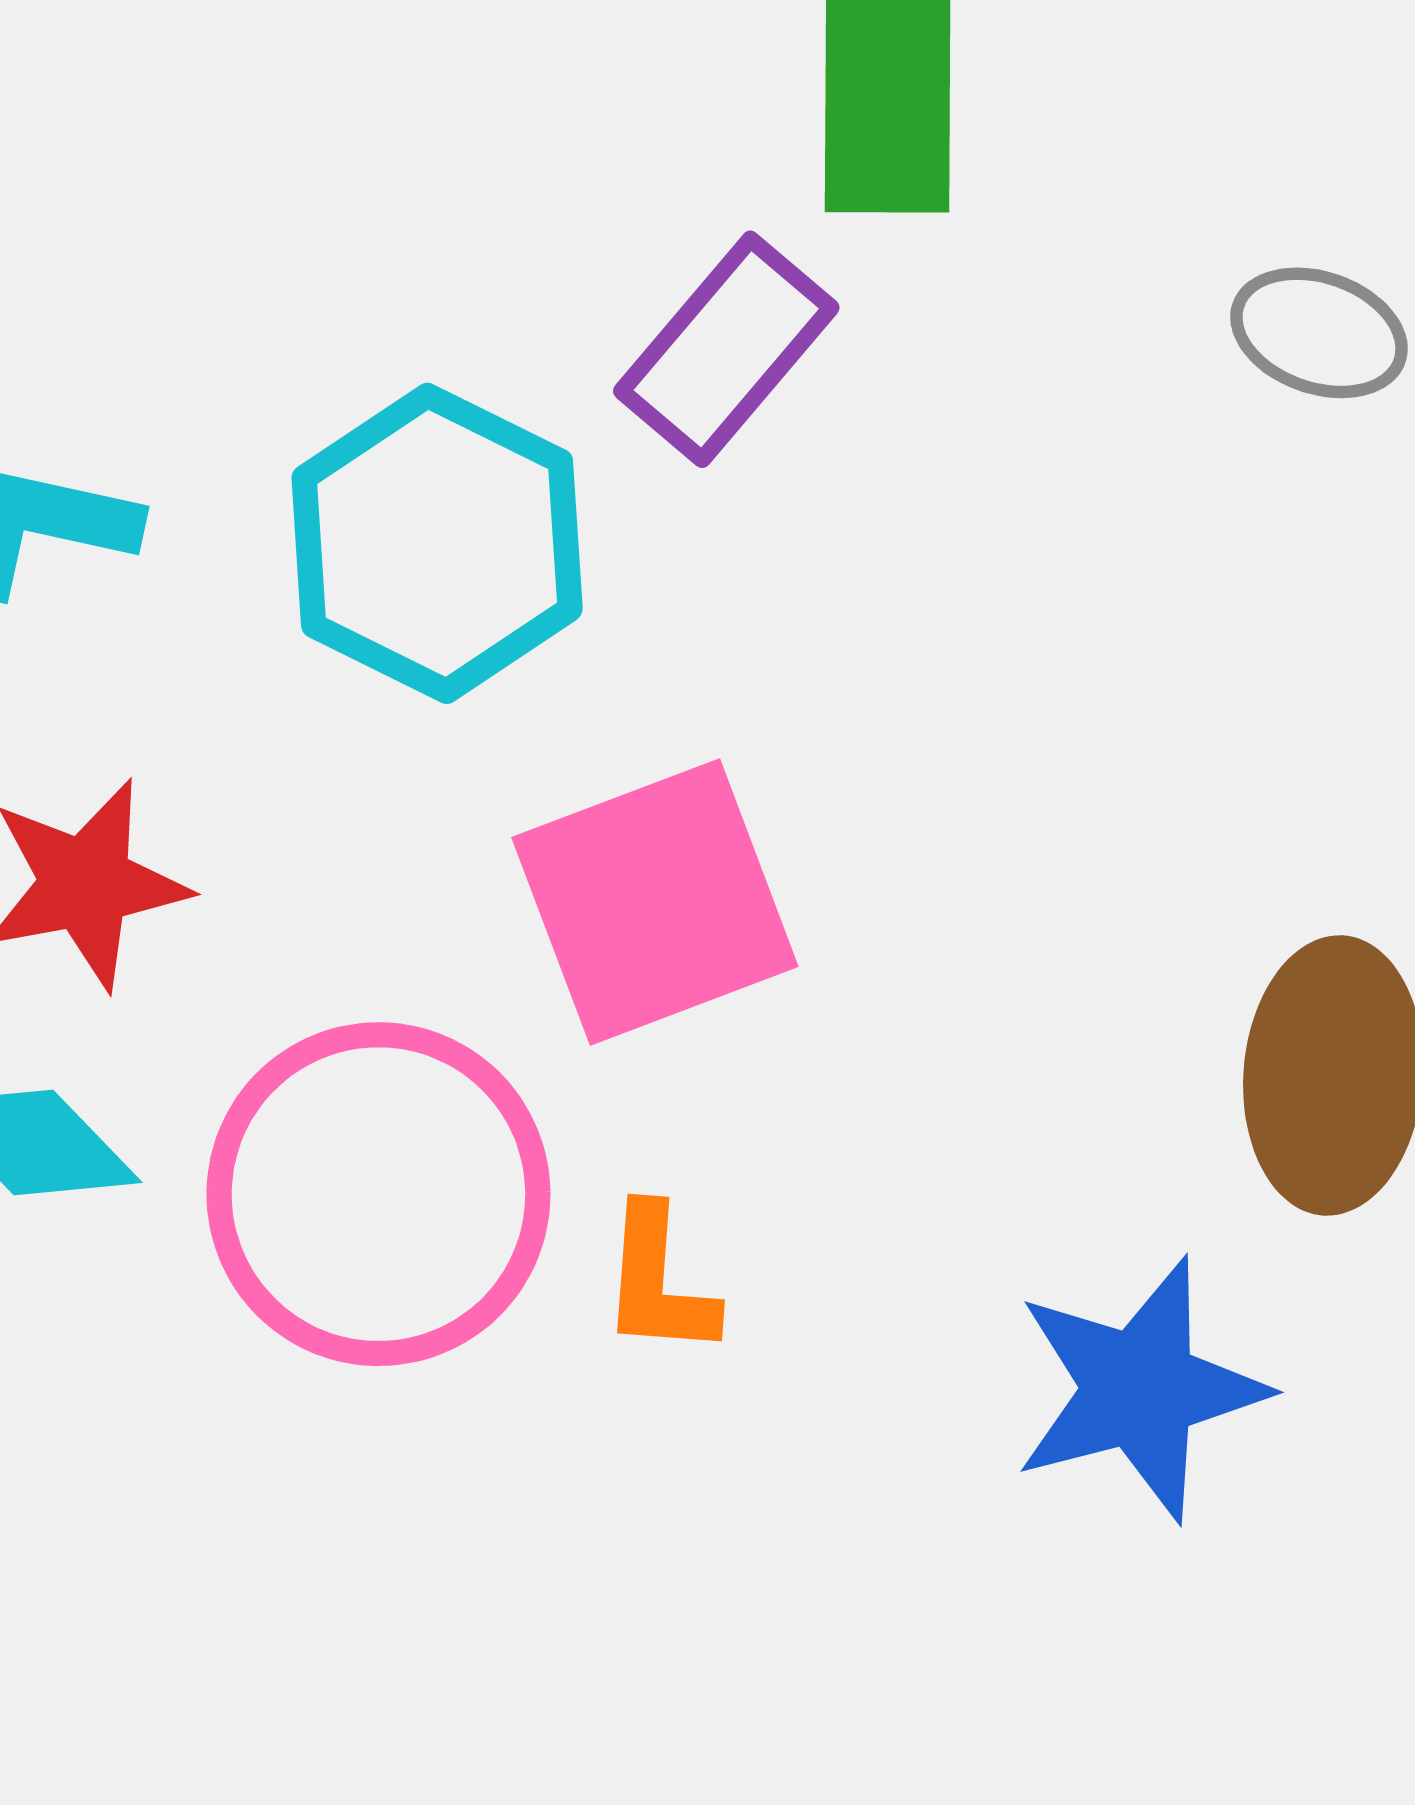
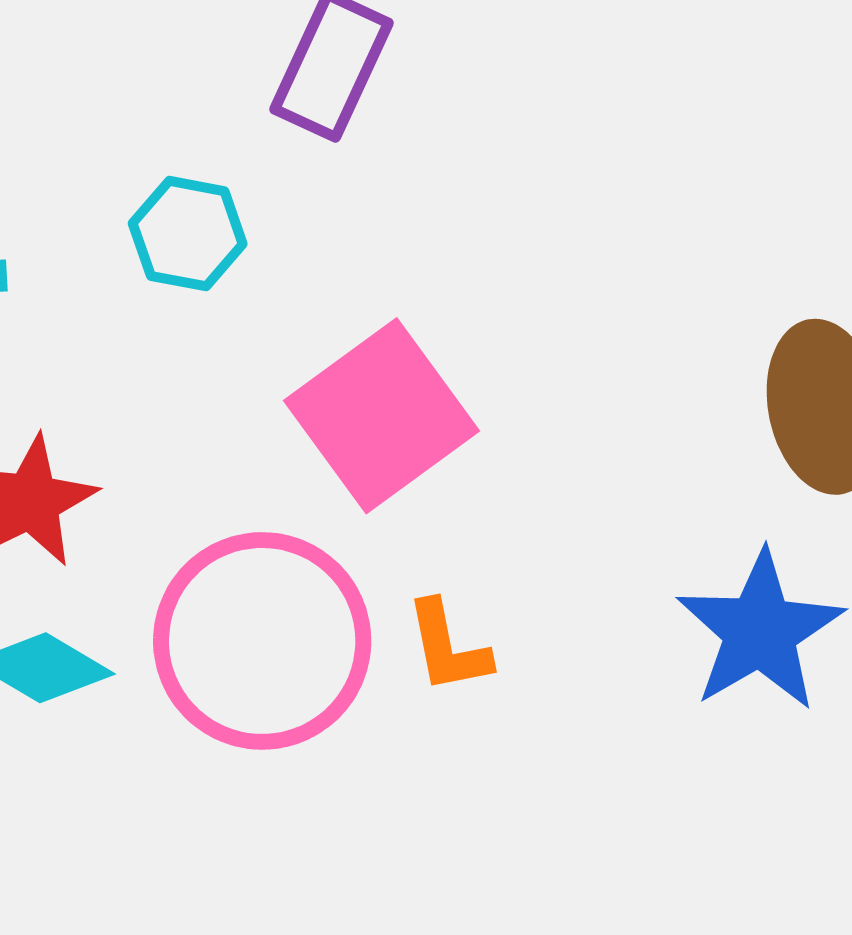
cyan hexagon: (437, 543) -> (188, 234), size x0.6

